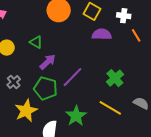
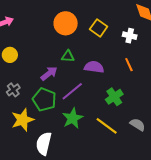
purple semicircle: (102, 34) -> (94, 67), moved
orange line: (136, 35) -> (129, 65), moved
green triangle: (36, 42) -> (68, 56), moved, turned -32
green star: (76, 116) -> (73, 118), moved

